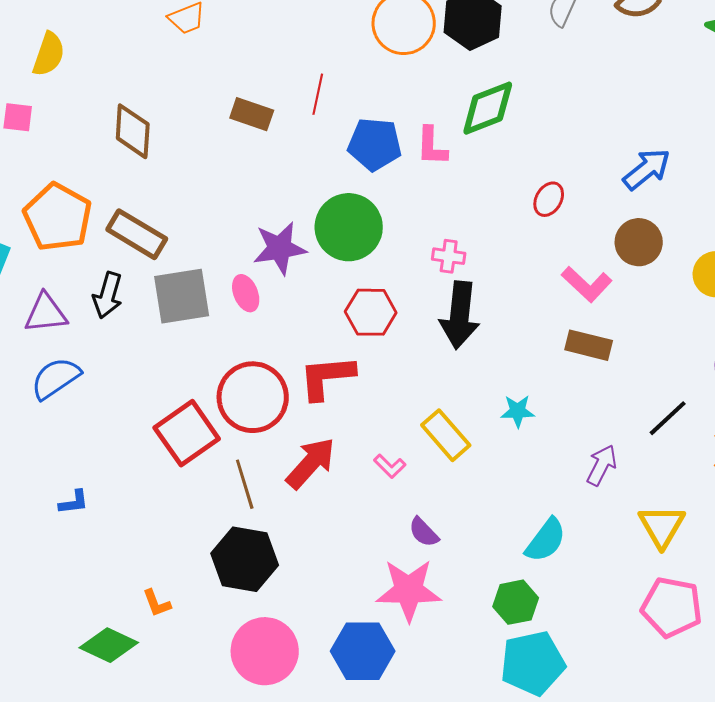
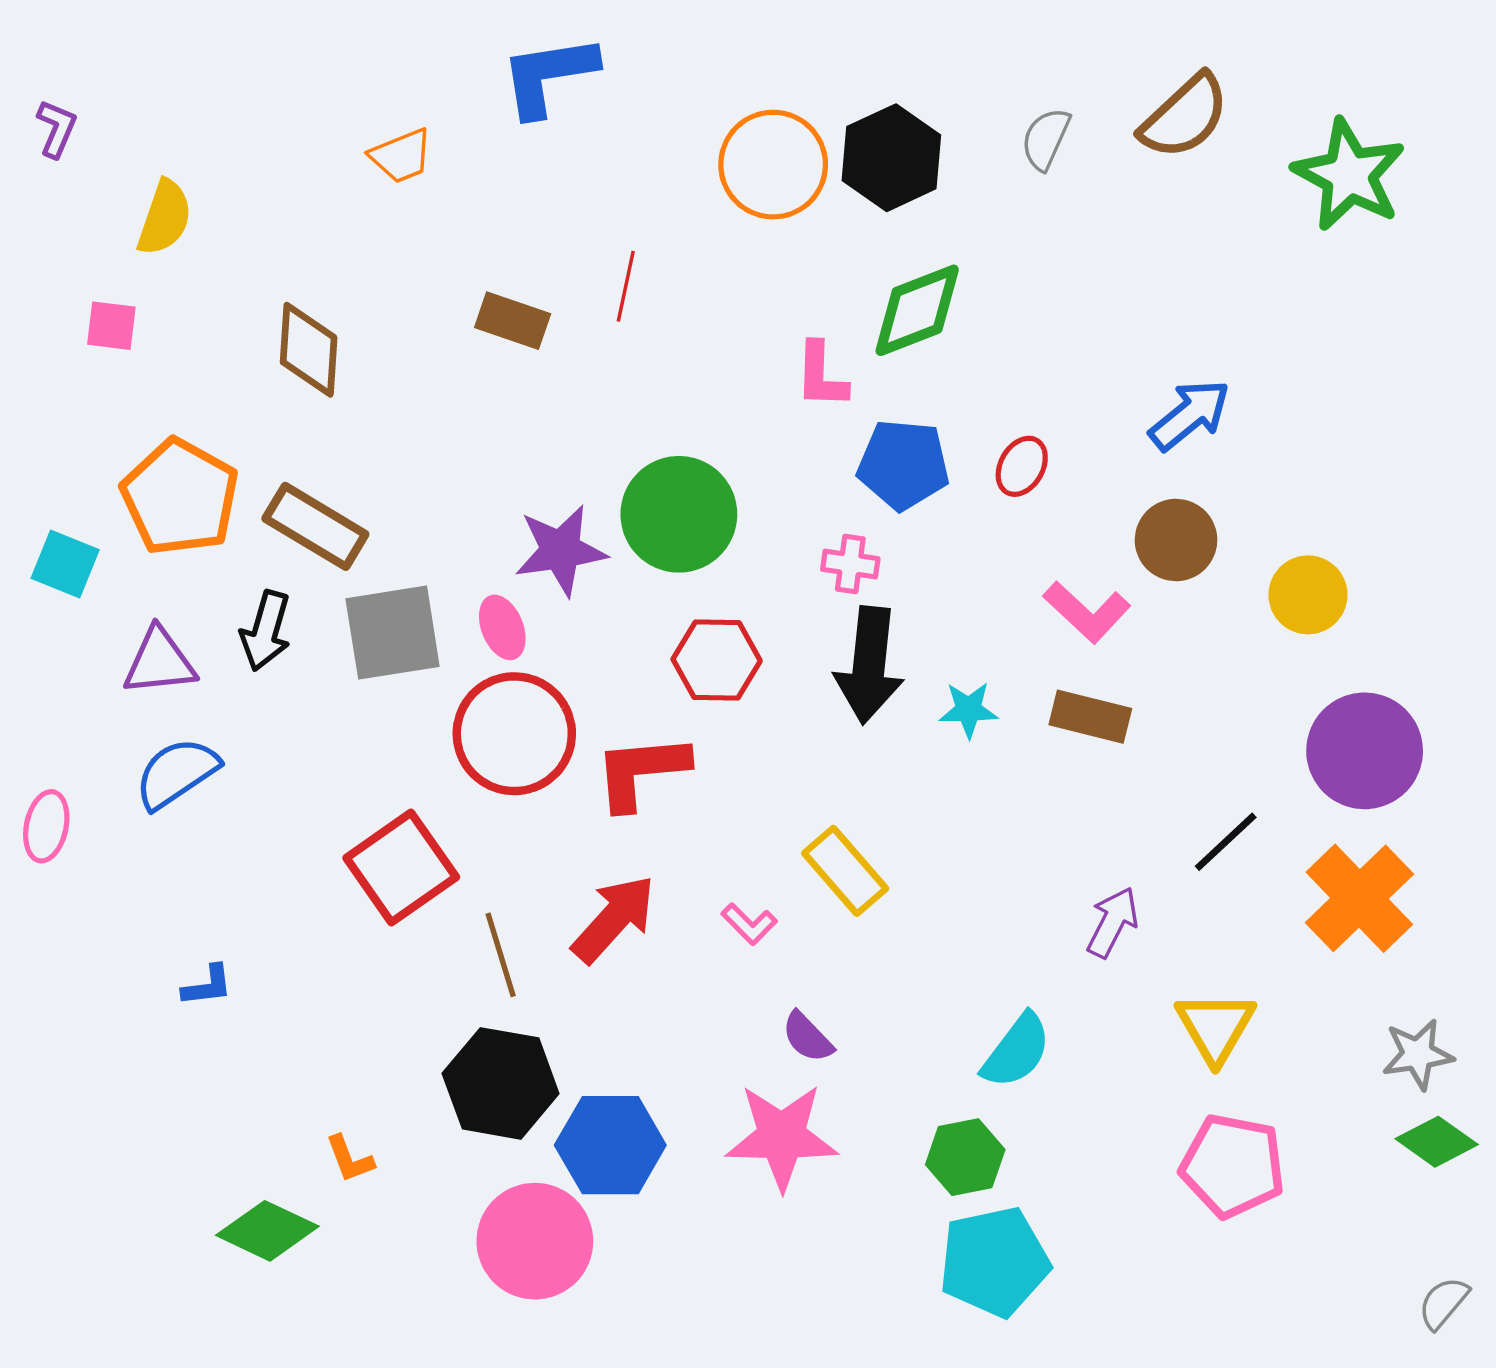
blue pentagon: (375, 144) -> (903, 465), moved
red circle: (253, 397) -> (514, 734), moved
cyan star: (518, 411) -> (969, 710), moved
blue hexagon: (363, 651) -> (610, 1145), moved

